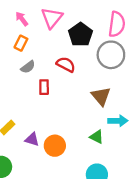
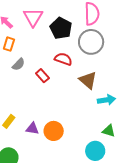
red semicircle: (66, 64) -> (63, 59), moved
red rectangle: (44, 87) -> (42, 76), moved, turned -32
green triangle: (97, 137) -> (109, 131), moved

